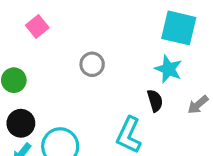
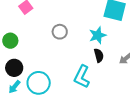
cyan star: (168, 69) -> (98, 35), moved, turned 30

